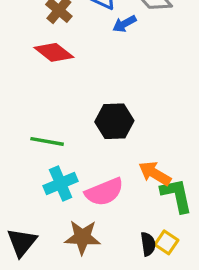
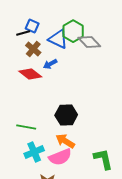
blue arrow: (124, 24) -> (50, 64), moved
orange arrow: (155, 173) -> (65, 141), moved

